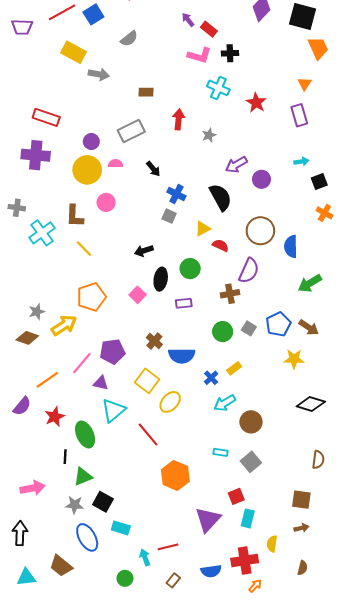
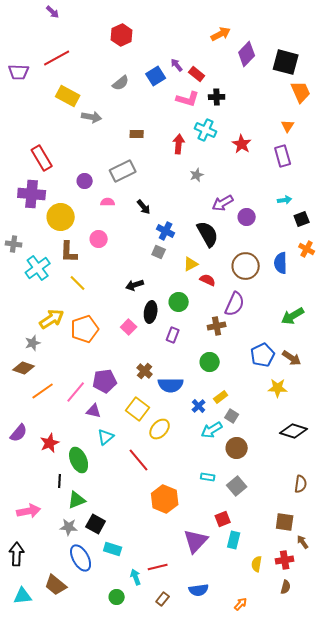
blue square: (93, 14) -> (156, 76), moved
red rectangle: (46, 117) -> (42, 158), turned 40
red arrow: (179, 119) -> (179, 144), moved
yellow circle: (87, 170) -> (61, 217), moved
blue semicircle: (291, 247) -> (281, 263), moved
purple rectangle: (184, 303) -> (173, 335), turned -63
yellow arrow: (64, 325) -> (52, 319), moved
gray square: (249, 328) -> (232, 416), moved
orange line: (47, 380) -> (43, 391), moved
cyan triangle: (113, 410) -> (106, 437), size x0.7
brown arrow: (301, 528) -> (303, 542), moved, turned -112
red cross: (245, 560) -> (285, 560), moved, size x0.7

